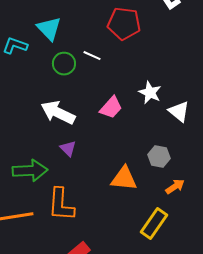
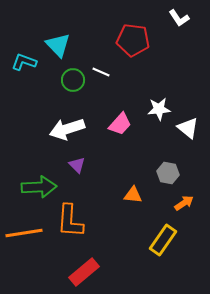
white star: (150, 93) -> (159, 109), turned -30
white arrow: (58, 113) -> (67, 129), turned -44
orange triangle: (124, 179) -> (133, 195), size x0.7

